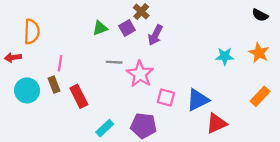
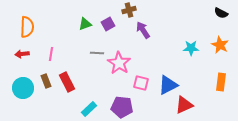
brown cross: (141, 12) -> (129, 10), moved, turned 32
purple arrow: (155, 35) -> (143, 30), moved, turned 120
red arrow: (13, 57) -> (22, 54), moved
brown rectangle: (54, 85) -> (46, 81), moved
cyan circle: (27, 90) -> (23, 88), moved
orange rectangle: (260, 96) -> (221, 82), turned -36

